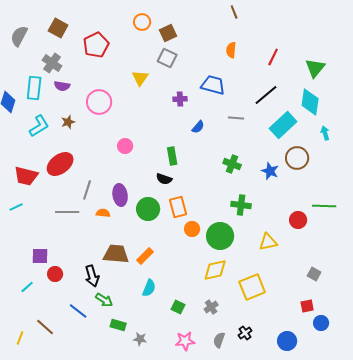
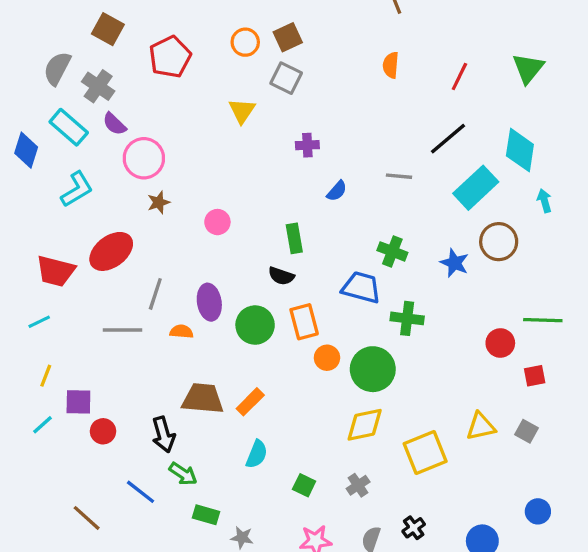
orange circle: (142, 22) -> (245, 42), moved
gray semicircle: (19, 36) -> (57, 68), moved
green triangle: (315, 68) -> (528, 68), moved
blue trapezoid: (213, 85) -> (361, 287), moved
purple semicircle: (62, 86) -> (114, 124), turned 35
cyan rectangle: (34, 88) -> (69, 127), turned -55
pink circle: (99, 102) -> (144, 158), moved
brown star: (68, 122) -> (159, 202), moved
yellow triangle: (268, 242) -> (481, 426), moved
cyan line: (27, 287) -> (43, 425), moved
red square: (307, 306) -> (535, 376), moved
yellow line: (20, 338) -> (46, 376), moved

